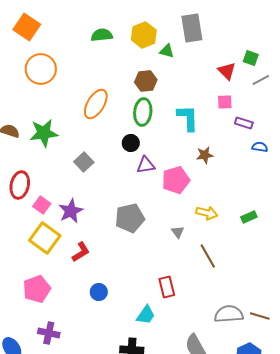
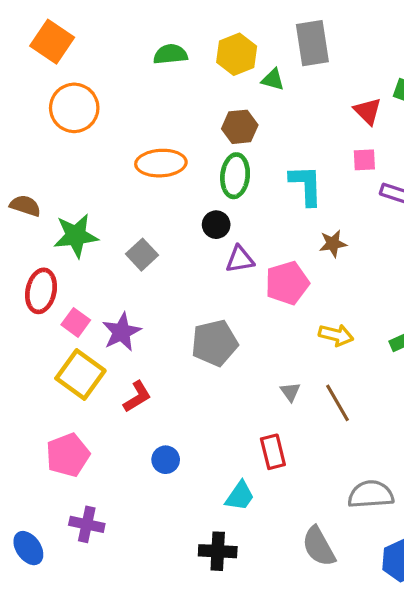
orange ellipse: (96, 104) -> (161, 163), turned 56
green star: (44, 133) -> (76, 236), moved
gray triangle: (178, 232) -> (290, 392), moved

